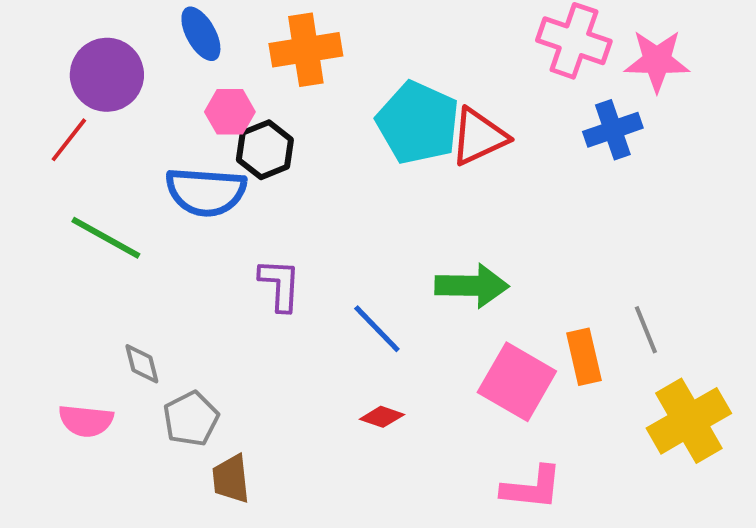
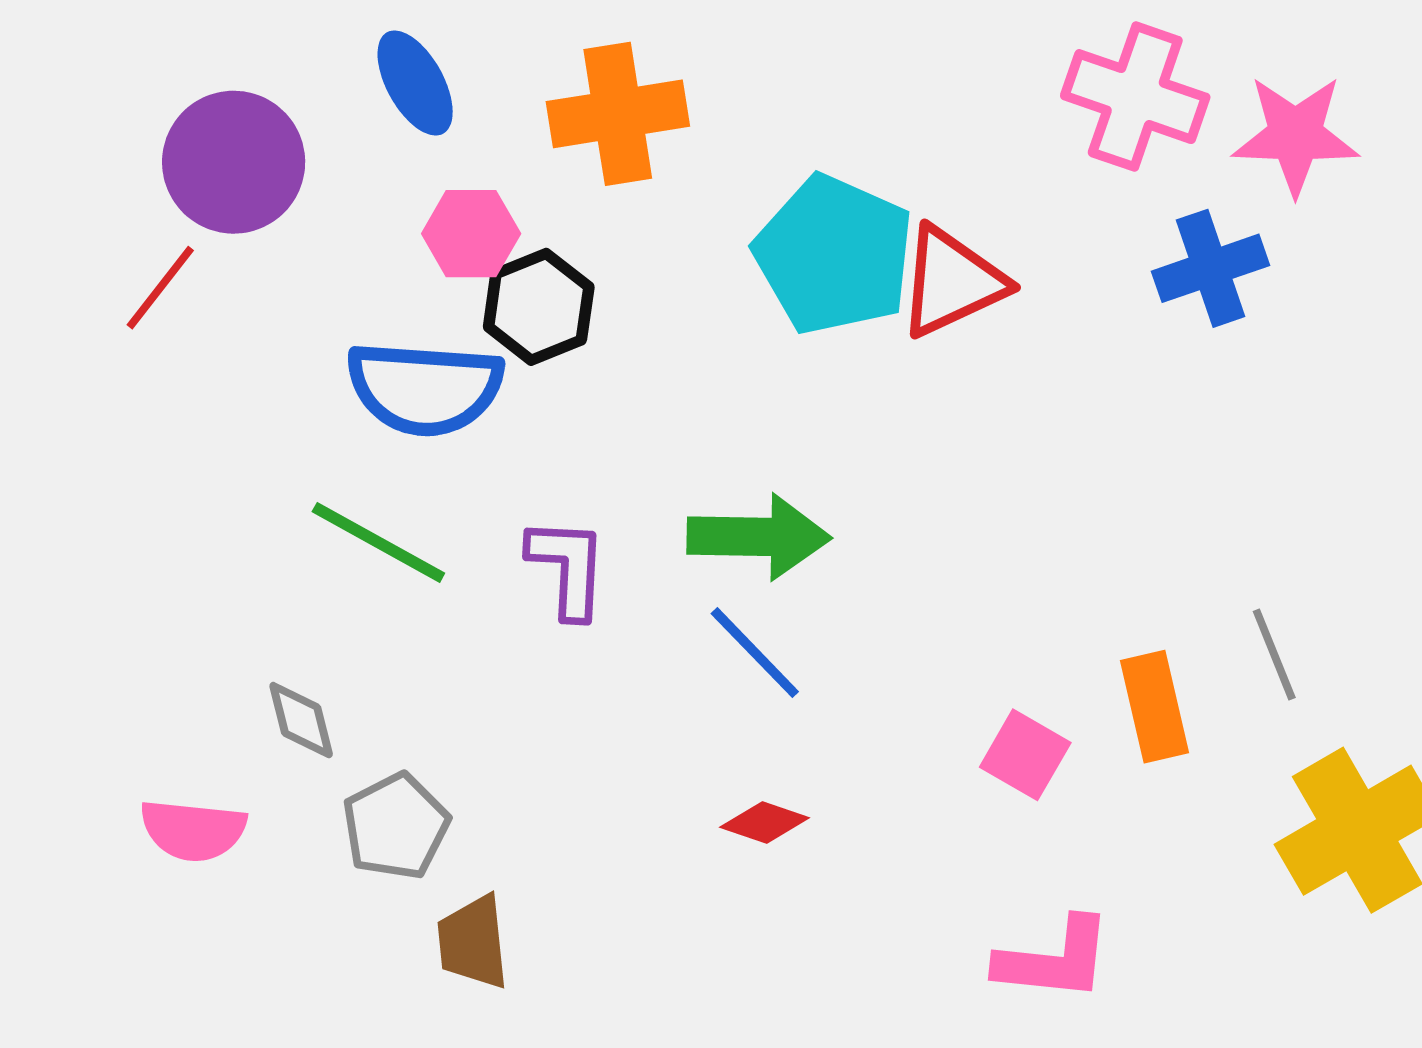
green line: (106, 238) -> (378, 542), moved
green arrow: (472, 286) -> (759, 537), moved
pink square: (517, 382) -> (1025, 755), size x0.6

